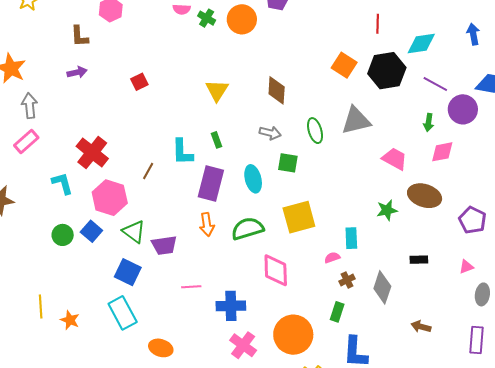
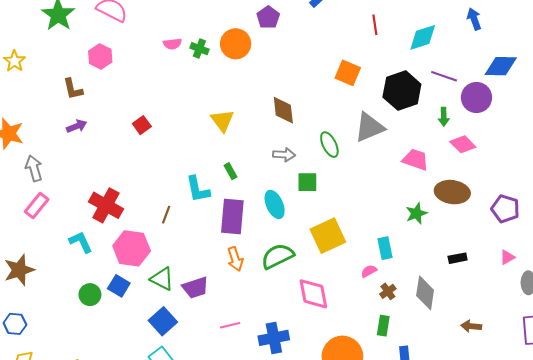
black hexagon: (387, 71) -> (402, 91), moved
pink diamond: (442, 152) -> (463, 144), turned 65
blue square: (128, 272) -> (163, 321), turned 32

